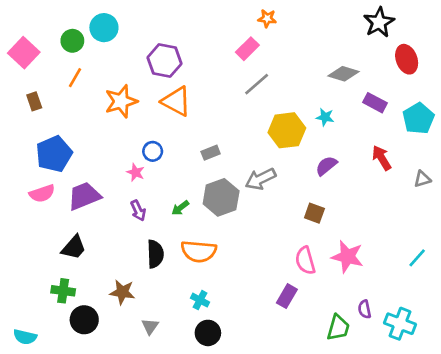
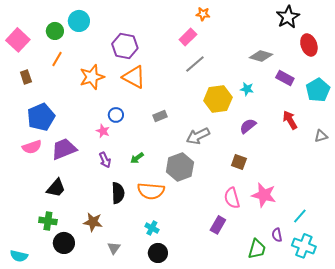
gray hexagon: (221, 197) -> (180, 167), moved
cyan line: (417, 258) -> (300, 216), moved

